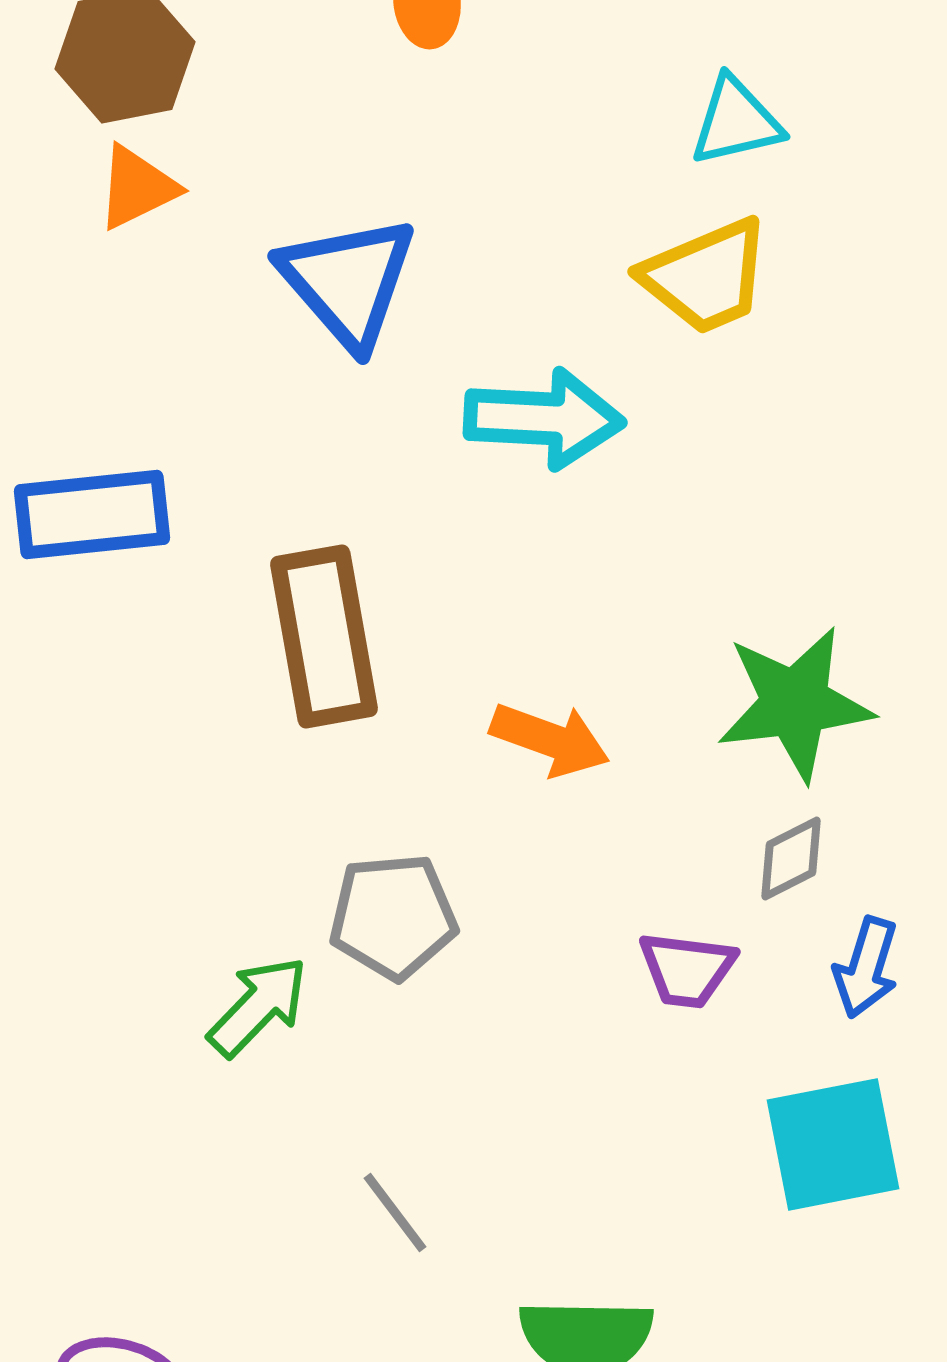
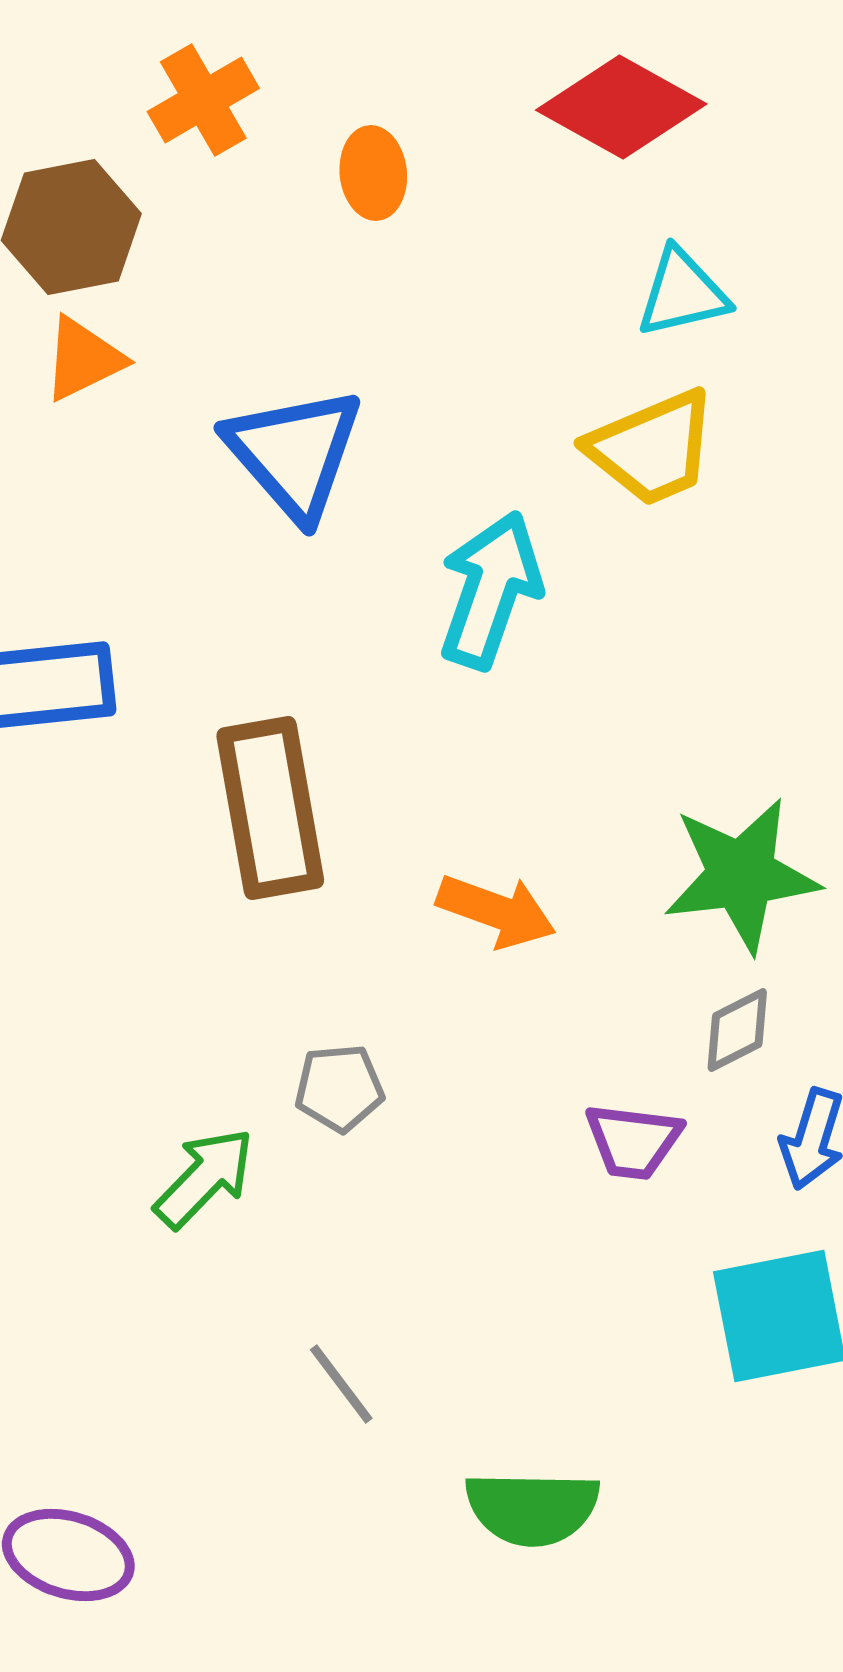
cyan arrow: (544, 418) -> (490, 590), turned -74
gray pentagon: (393, 916) -> (339, 1088), size x0.7

